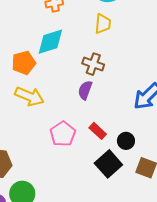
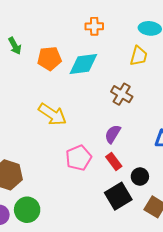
orange pentagon: (24, 63) -> (49, 58), moved
purple semicircle: (85, 90) -> (113, 134), moved

